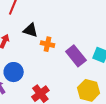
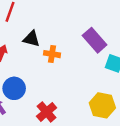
purple rectangle: (76, 56) -> (95, 40), moved

